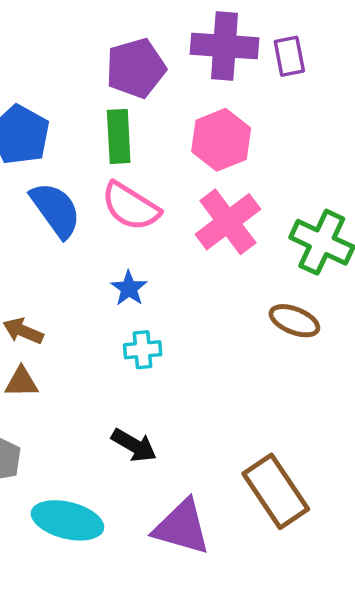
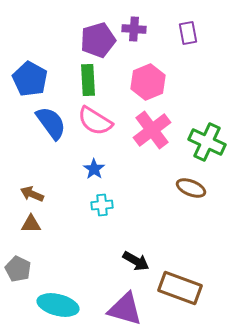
purple cross: (224, 46) -> (134, 29), moved, size x0.6
black arrow: (134, 445) -> (136, 261), moved
brown rectangle: (276, 491) -> (180, 288), turned -36

